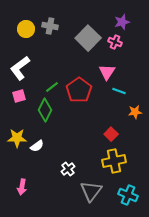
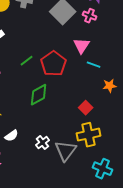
green diamond: (45, 110) -> (39, 95), moved, turned 35
white semicircle: (37, 146) -> (12, 136), moved
gray triangle: (91, 191) -> (66, 151), moved

